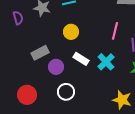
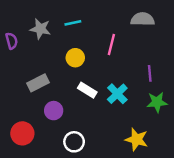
pink line: (115, 31) -> (111, 44), moved
purple circle: (56, 67) -> (54, 111), moved
white circle: (66, 92) -> (74, 142), moved

